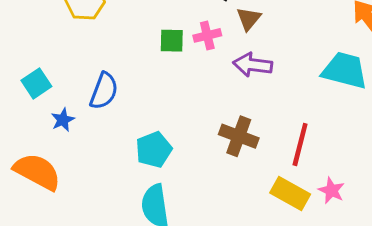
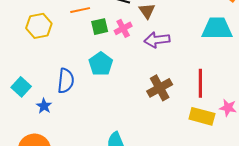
green square: (172, 41) -> (100, 27), moved
brown cross: (239, 136) -> (160, 88), turned -35
cyan pentagon: (154, 150) -> (101, 64), moved

